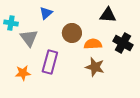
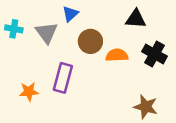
blue triangle: (46, 13) -> (70, 14), moved
gray triangle: (29, 38) -> (46, 33), moved
brown star: (95, 67) -> (146, 107), moved

